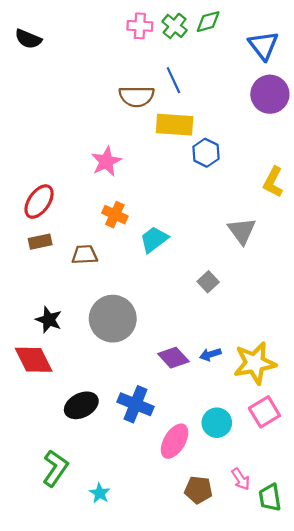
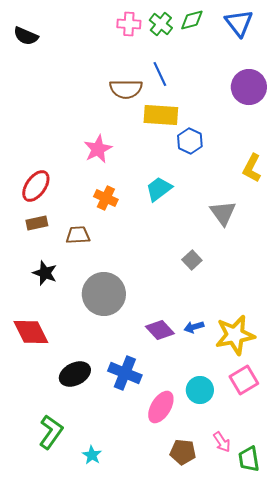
blue triangle: (263, 45) -> (239, 23), moved
cyan trapezoid: (154, 239) -> (159, 189), moved
black star: (49, 320) -> (45, 273), moved

